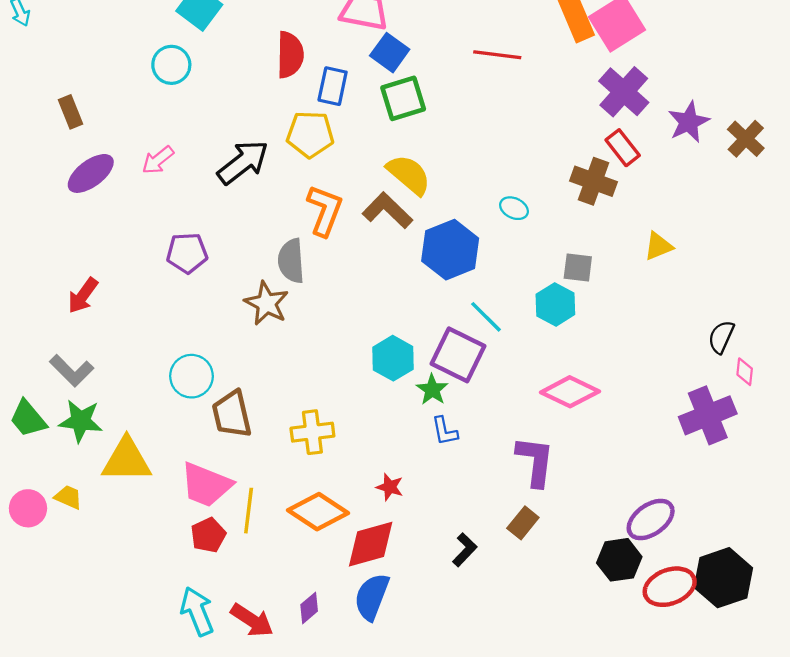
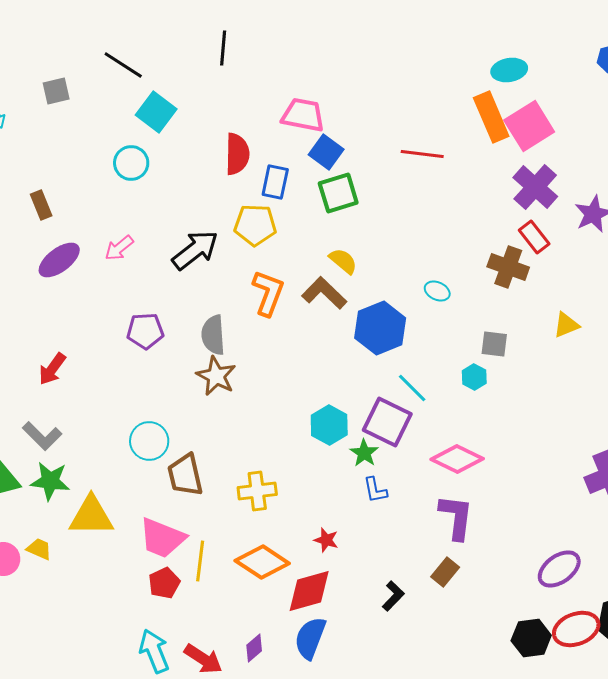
yellow semicircle: (409, 175) -> (343, 261), size x0.7
gray semicircle: (291, 261) -> (213, 335), moved
cyan hexagon: (555, 304) -> (474, 377), size x0.7
pink diamond: (570, 392) -> (457, 459), moved
black hexagon: (619, 560) -> (531, 638), moved

